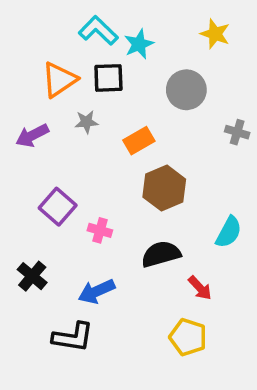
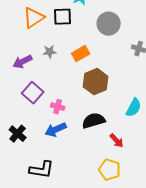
gray star: (86, 122) -> (50, 52), moved
purple arrow: (32, 136) -> (23, 62), moved
blue arrow: (97, 291) -> (56, 130), moved

